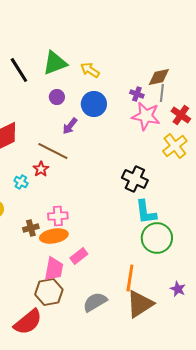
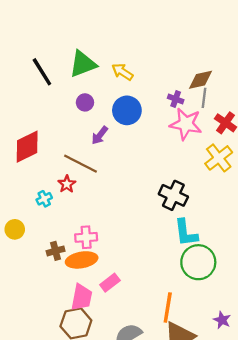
cyan cross: (21, 182) -> (44, 199), turned 32

